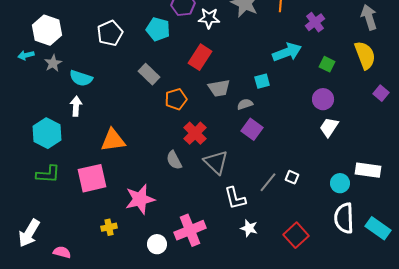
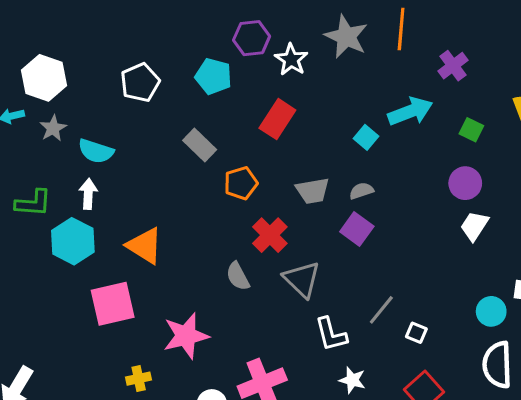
white star: (209, 18) -> (291, 60), turned 30
cyan square: (262, 81) -> (366, 137), moved, turned -35
gray trapezoid: (219, 88) -> (313, 191), moved
gray semicircle: (245, 104) -> (361, 191), moved
cyan hexagon: (47, 133) -> (73, 241), moved
orange triangle: (113, 140) -> (145, 246), turned 40
green L-shape: (48, 174) -> (33, 203), moved
white square: (292, 177) -> (416, 333), moved

